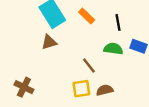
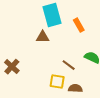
brown line: (89, 66) -> (69, 65), turned -32

